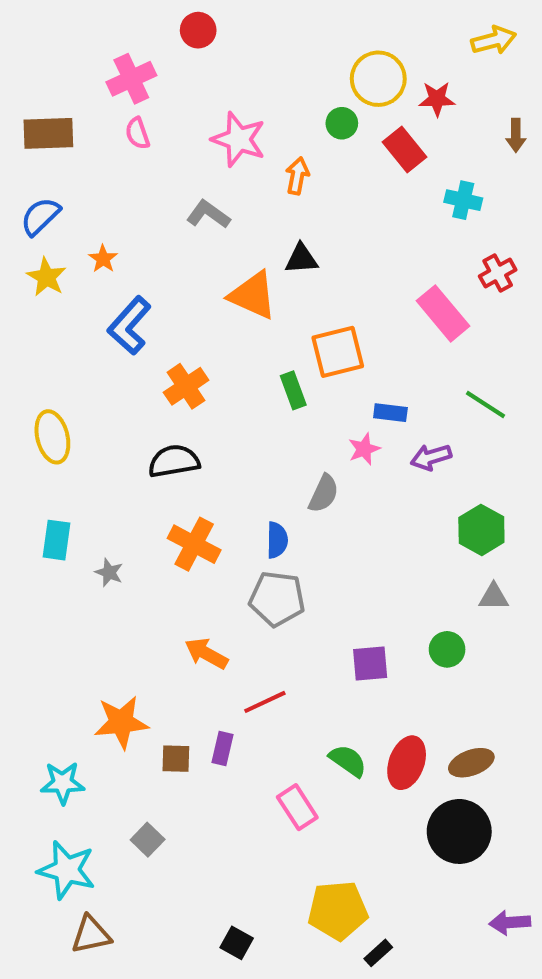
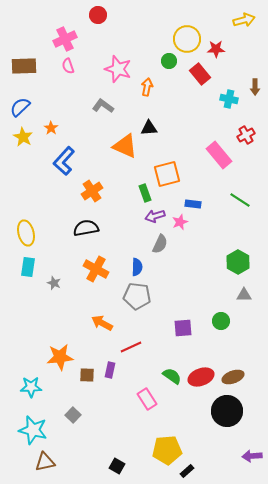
brown arrow: (516, 135) -> (255, 87), moved
yellow ellipse: (52, 437) -> (26, 233), moved
purple arrow: (431, 457) -> (155, 216), moved
red ellipse: (407, 763) -> (201, 377), turned 50

